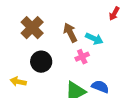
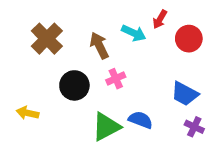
cyan arrow: (94, 39) -> (134, 33), moved
black circle: (41, 62) -> (74, 85), moved

